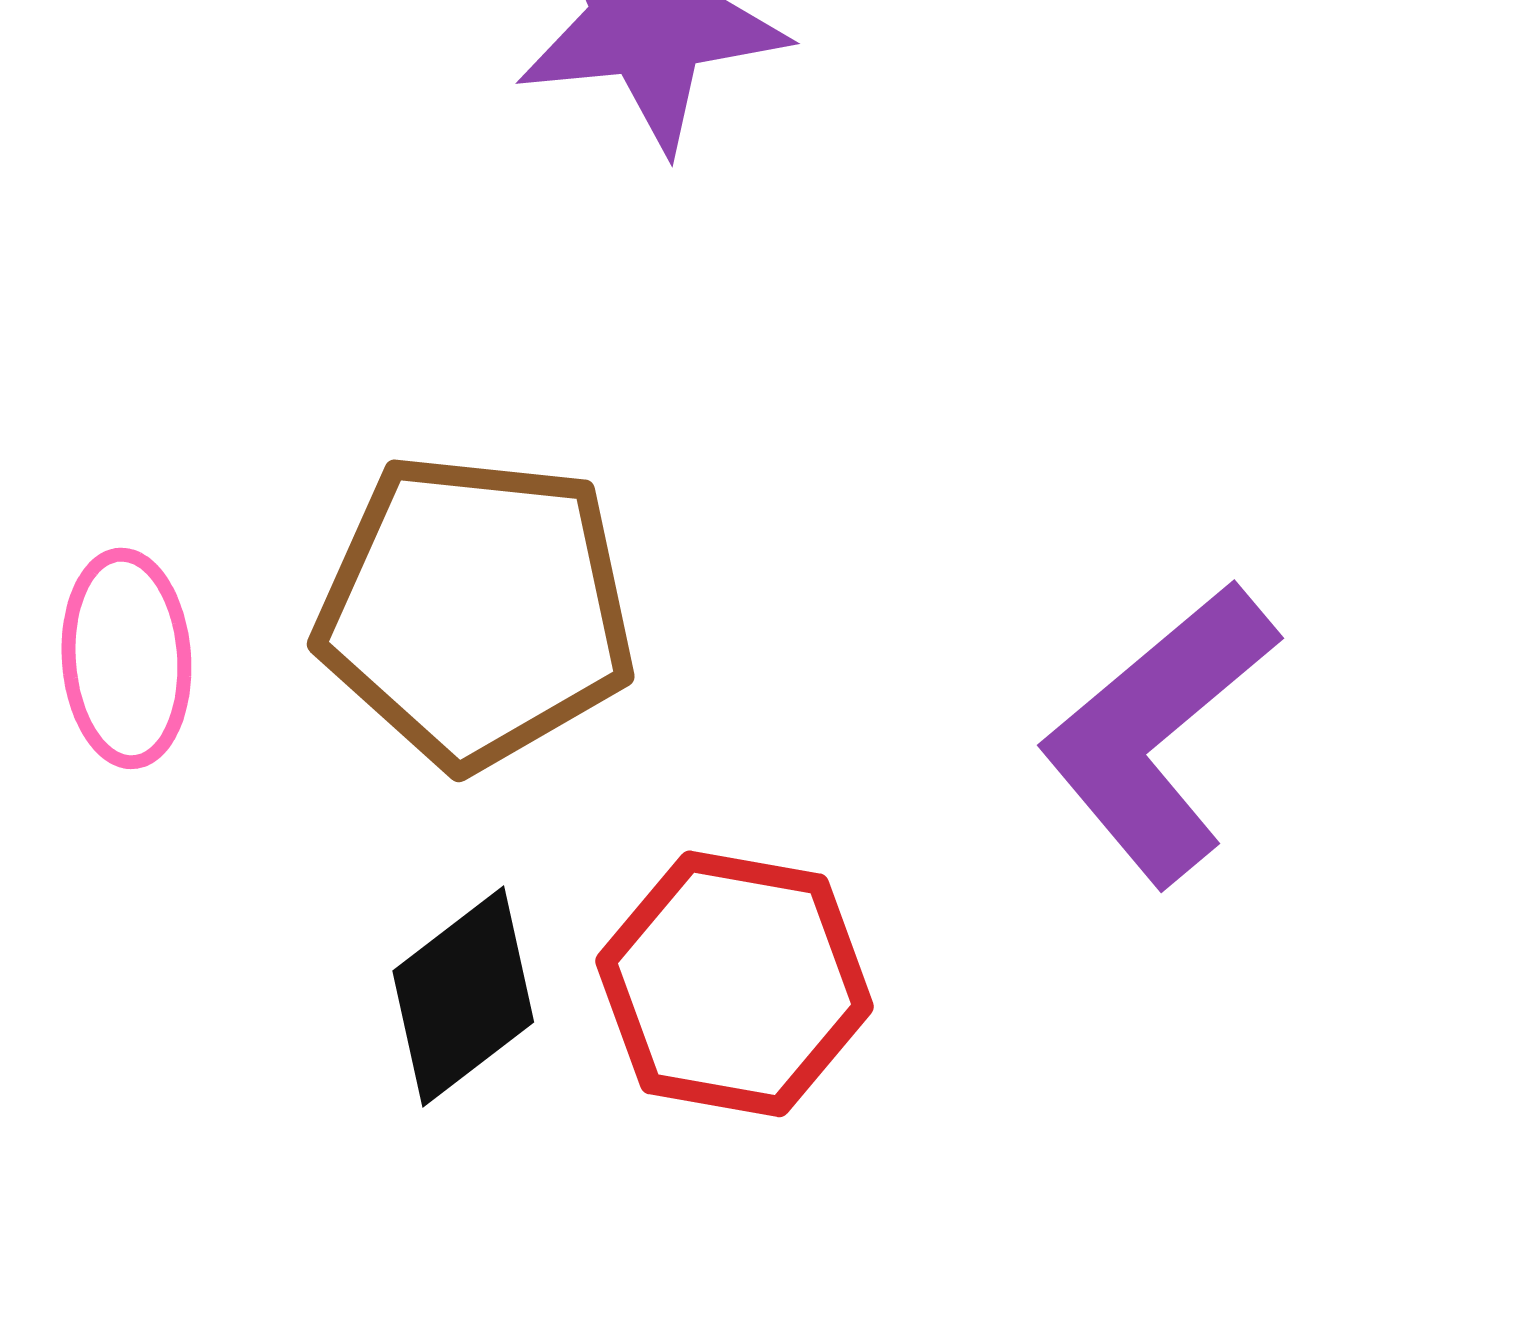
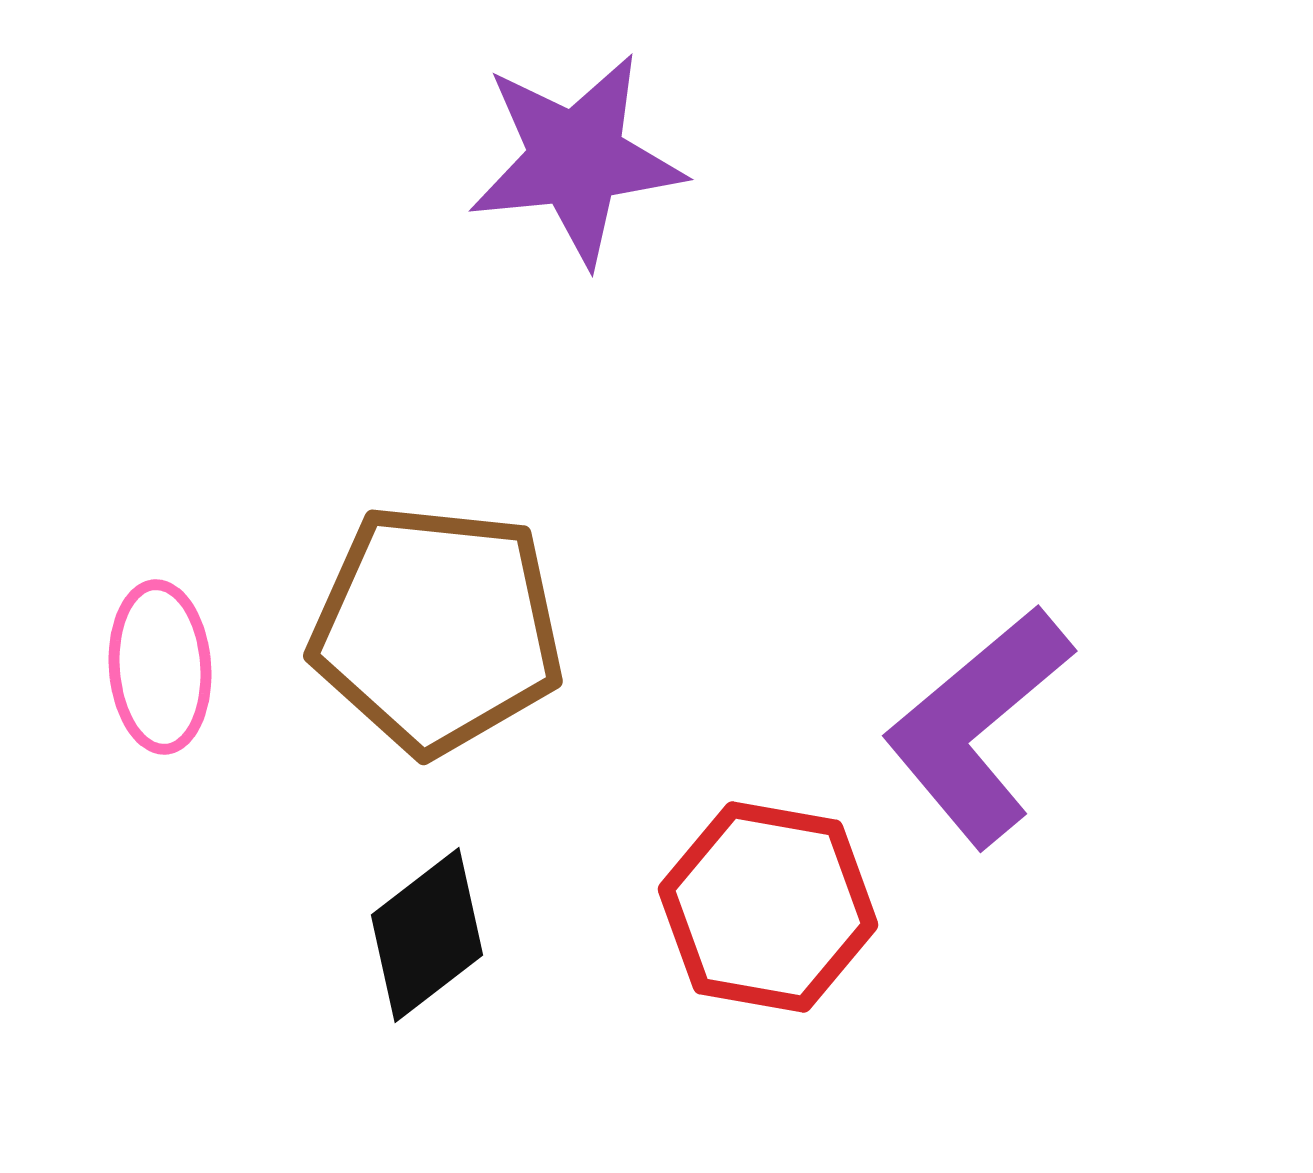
red hexagon: (734, 984) -> (768, 907), moved

